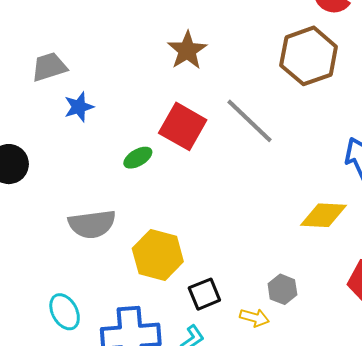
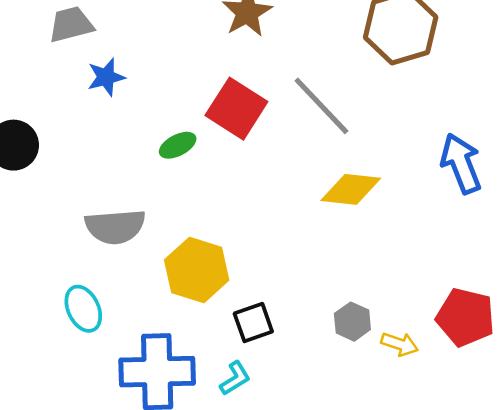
yellow diamond: (323, 215) -> (351, 189), moved
cyan ellipse: (65, 312) -> (83, 309), moved
yellow arrow: (254, 318) -> (400, 344), moved

